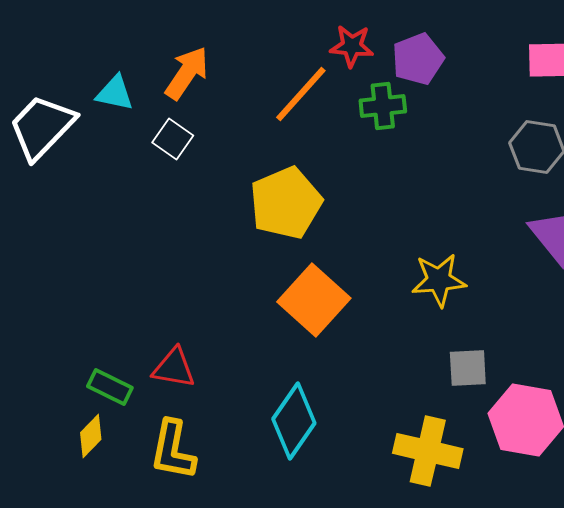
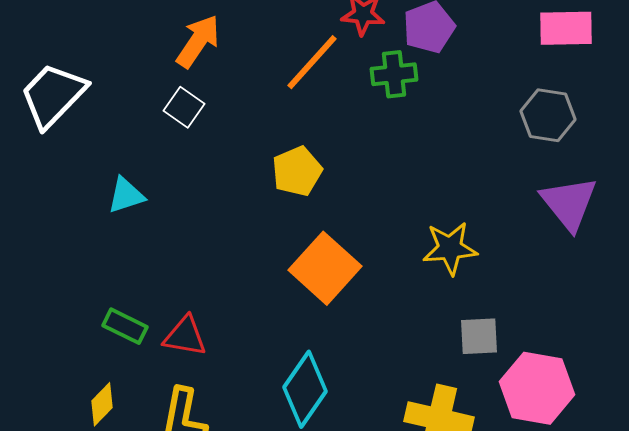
cyan triangle: (115, 93) -> (126, 195), moved, turned -30
yellow pentagon: (286, 203) -> (297, 171), size x0.7
green rectangle: (110, 387) -> (125, 326), moved

